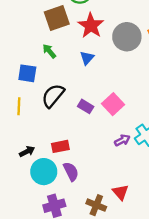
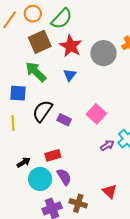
green arrow: (49, 51) -> (36, 72), size x1.6
purple rectangle: (86, 106) -> (64, 120), moved
brown cross: (96, 205) -> (78, 203), moved

